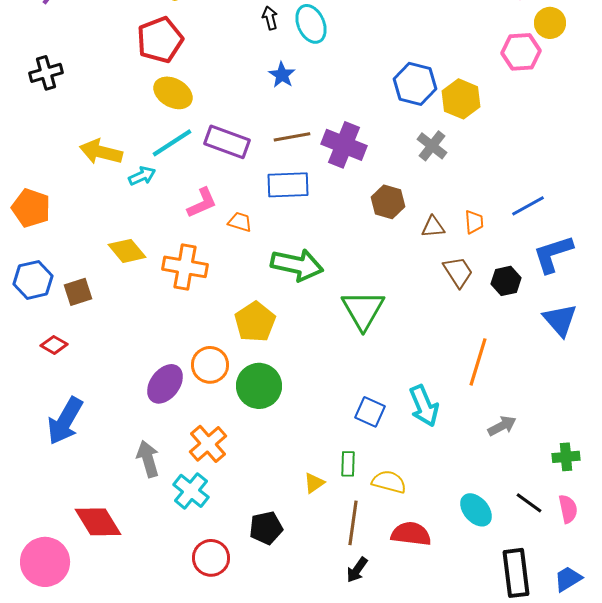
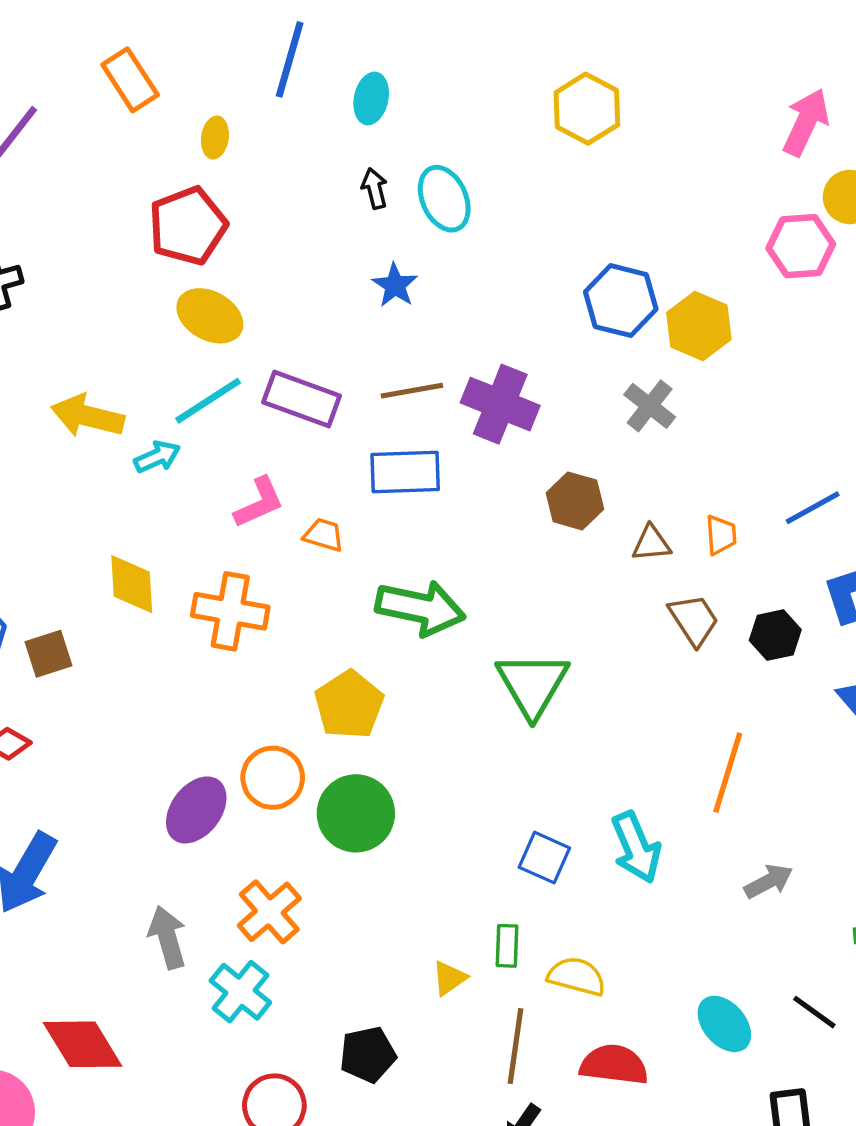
yellow diamond: (127, 251) -> (132, 584), turned 36

